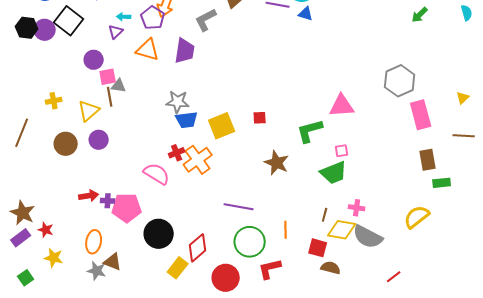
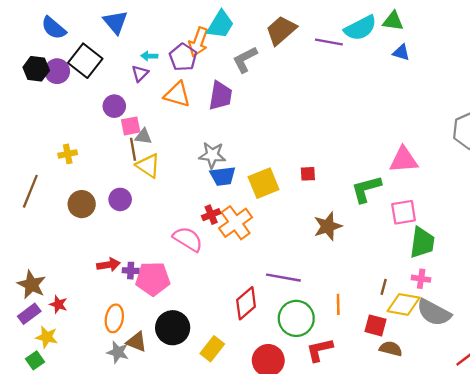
blue triangle: (306, 14) -> (401, 52), moved
yellow triangle: (89, 111) -> (148, 166), moved, turned -45
pink square: (342, 151) -> (404, 212), size x1.6
brown star: (277, 163) -> (328, 226), turned 30
green trapezoid: (334, 173) -> (422, 243), moved, turned -60
black circle: (159, 234) -> (173, 328), moved
red diamond: (198, 248) -> (246, 303), moved
yellow star: (54, 258) -> (47, 337), moved

